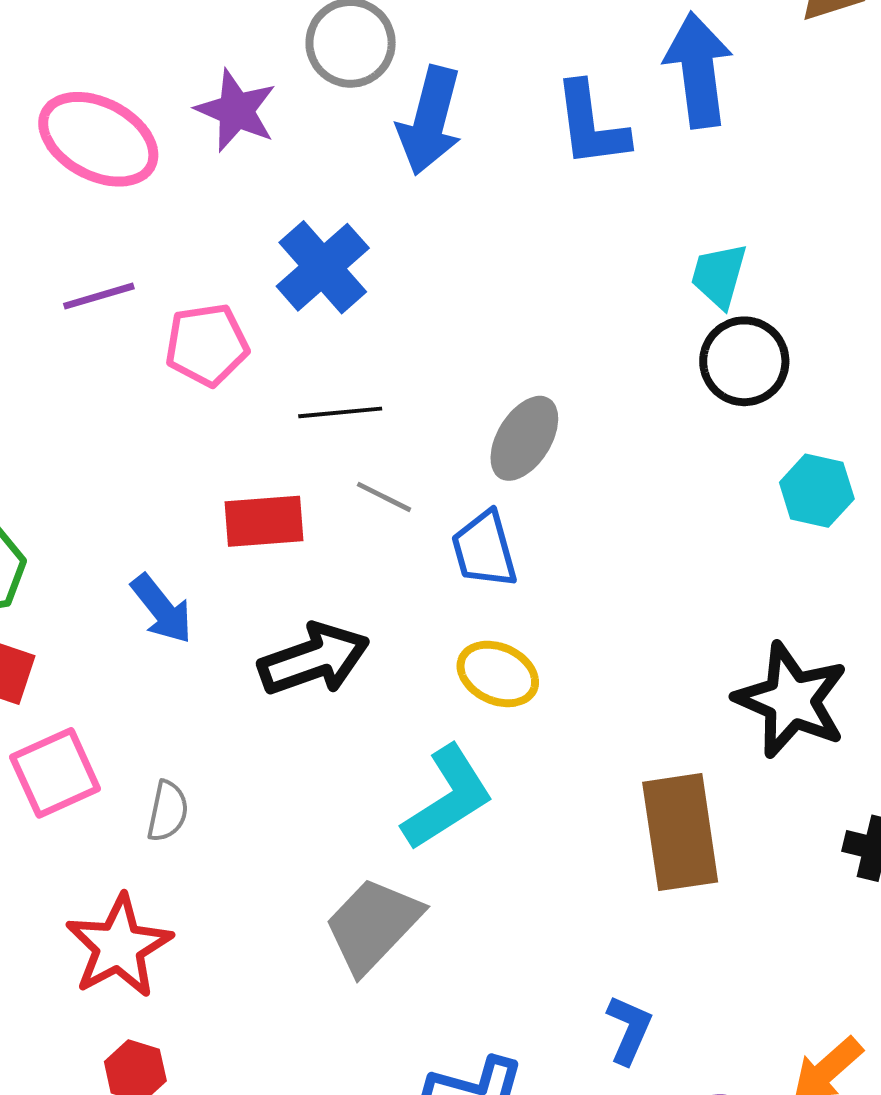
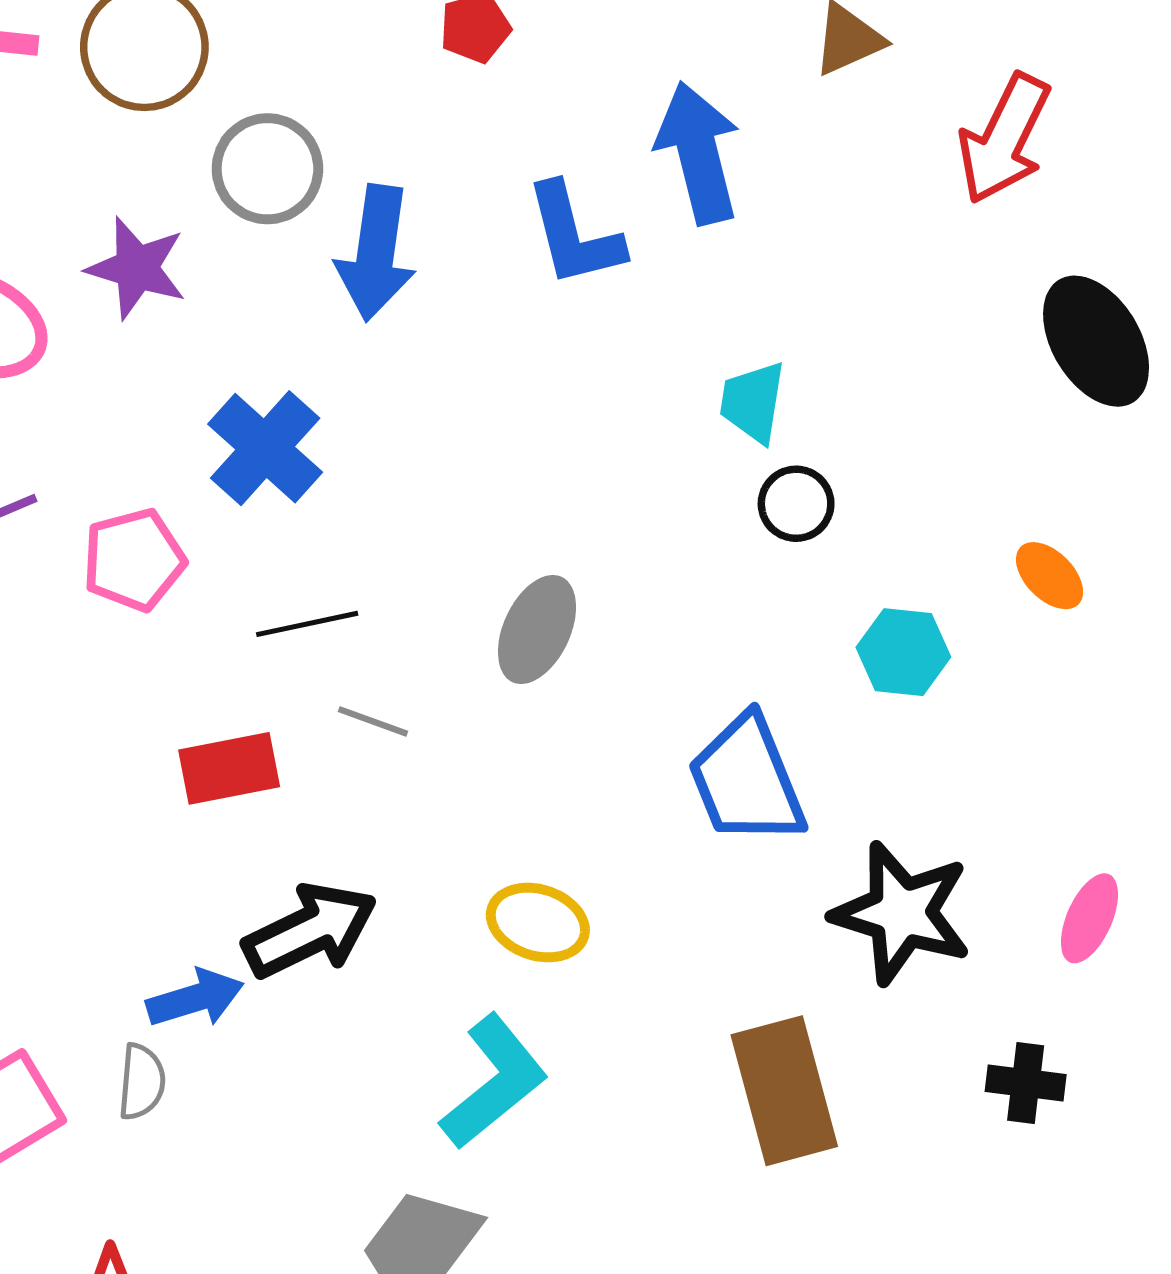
black circle: (744, 361) -> (796, 504), size x0.7
blue trapezoid: (484, 550) -> (747, 780), moved, size x1.4
blue arrow: (162, 609) -> (195, 998), moved, turned -62
gray semicircle: (168, 811) -> (142, 1082), moved

